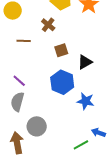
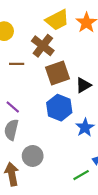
brown cross: (48, 25) -> (43, 46), size x1.5
brown square: (61, 50) -> (58, 73), size x1.6
blue star: (86, 101) -> (85, 127), turned 30

